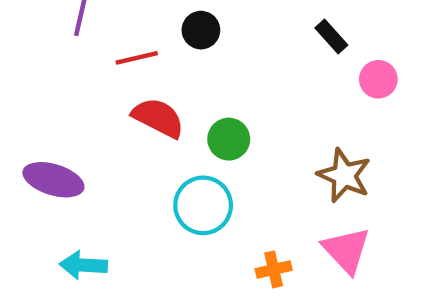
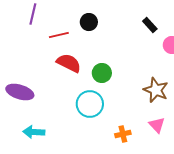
pink triangle: (346, 250) -> (157, 125), size x0.7

